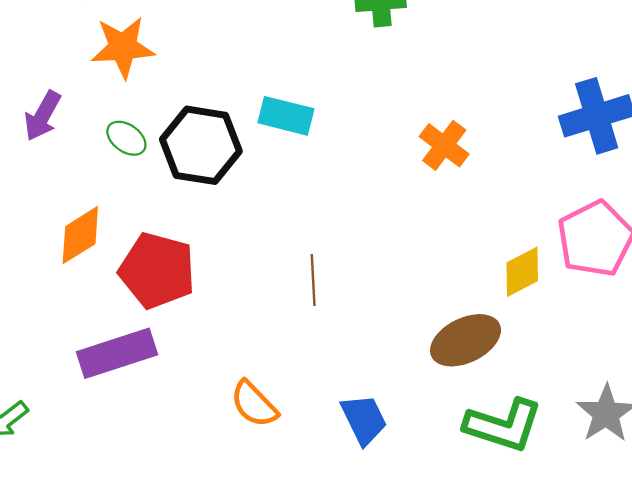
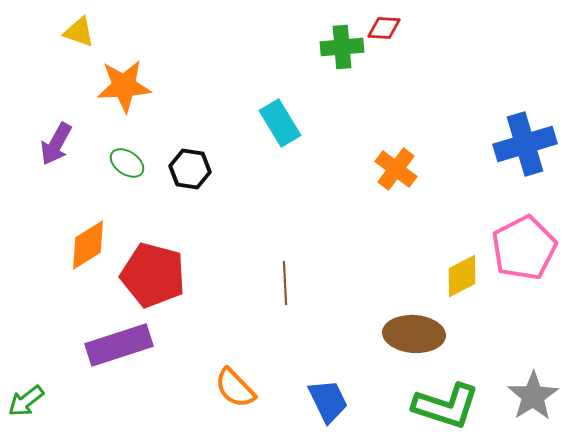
cyan rectangle: (286, 116) -> (280, 123), moved, turned 45
black hexagon: (201, 145) -> (190, 169), size x0.6
brown ellipse: (466, 340) -> (414, 334), turned 30

